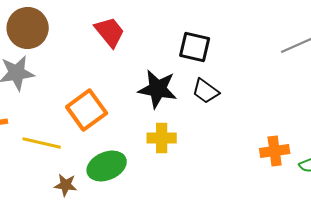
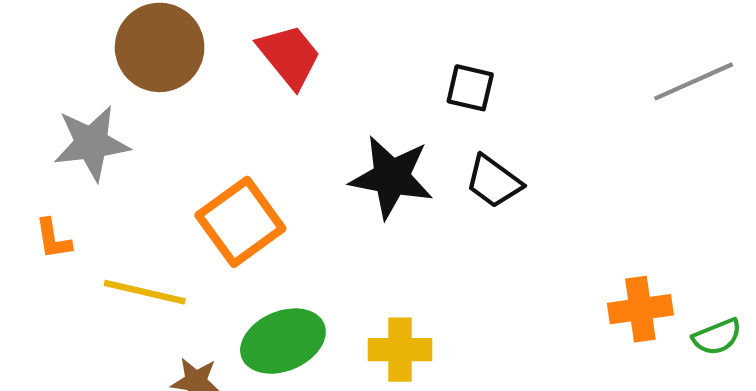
brown circle: (28, 28) -> (160, 47), moved
black square: (195, 47) -> (470, 88), size x0.7
yellow cross: (162, 138) -> (400, 350), moved

